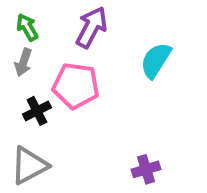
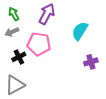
gray arrow: (23, 62) -> (12, 32), turned 48
purple cross: (146, 169) -> (91, 62), moved

